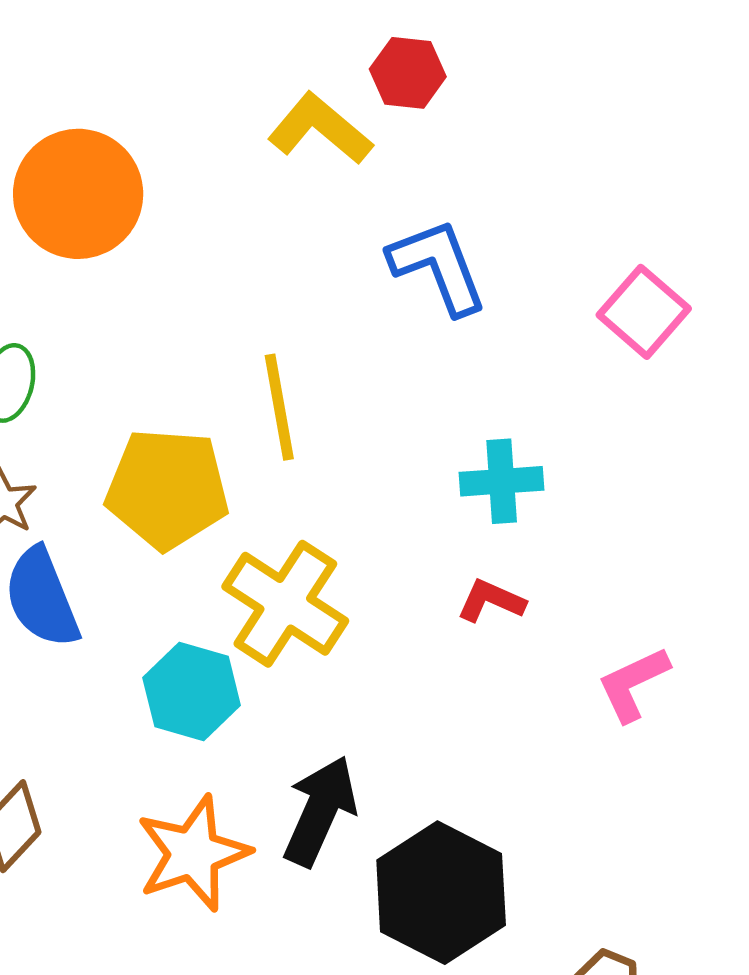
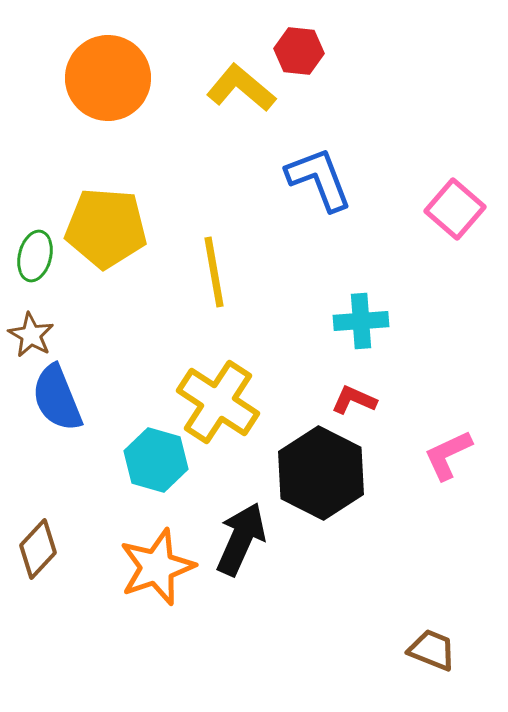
orange circle: (78, 194) -> (108, 78), moved
yellow pentagon: (167, 489) -> (106, 228), moved
black hexagon: (441, 893) -> (321, 473), moved

